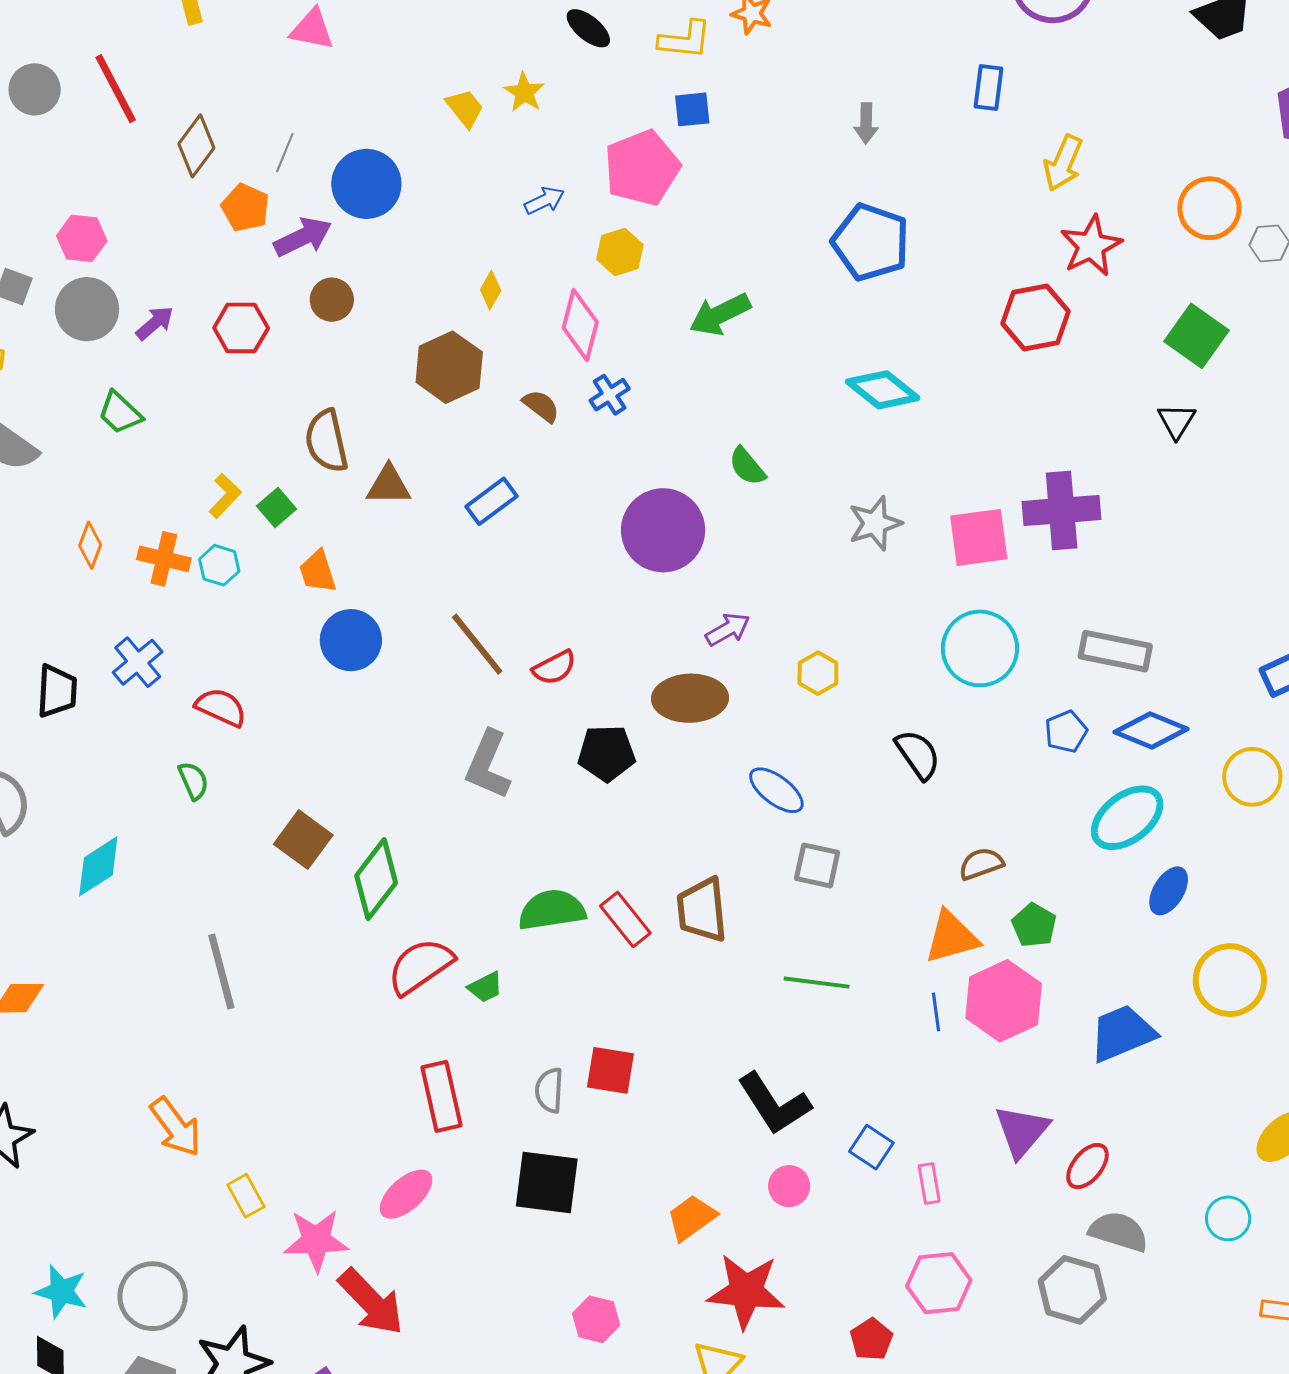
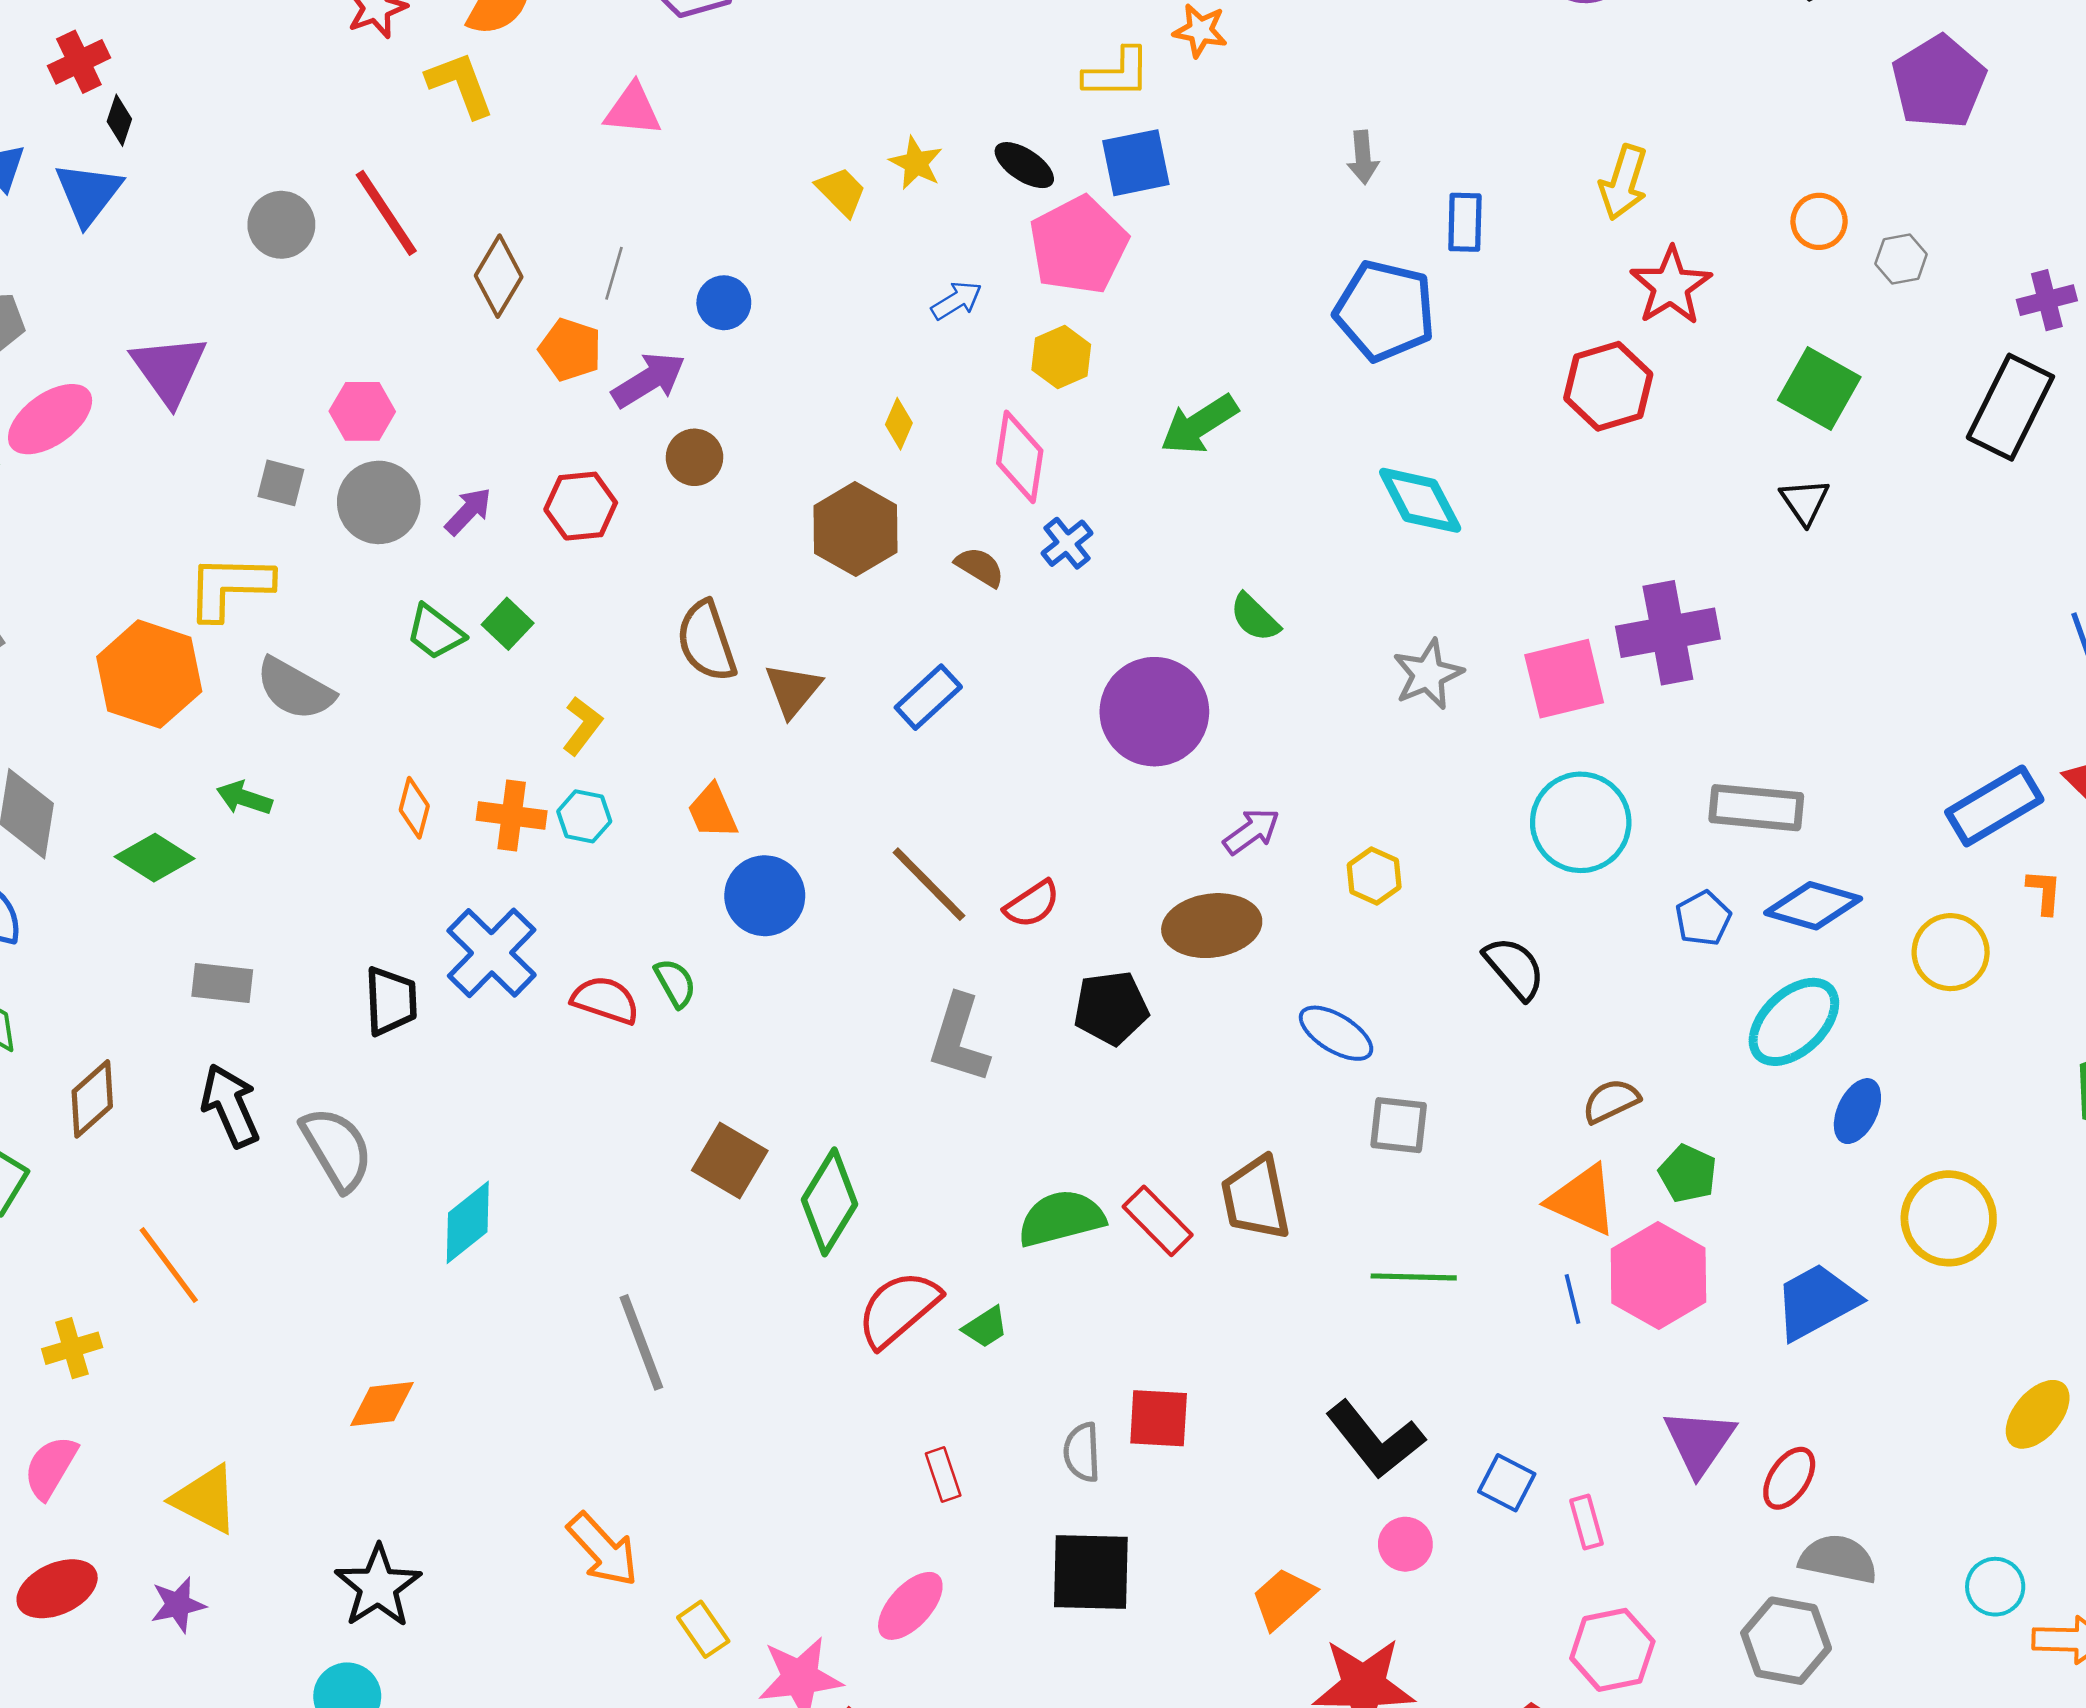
black ellipse: (588, 28) -> (1024, 165), moved
blue rectangle: (989, 87) -> (1465, 222), moved
blue square: (692, 109) -> (1136, 163), size x1.4
blue circle: (366, 184) -> (724, 303), size x0.6
orange circle: (1209, 208) -> (1819, 221), size x0.7
cyan diamond: (883, 390) -> (1420, 500), turned 30
brown triangle: (389, 485) -> (793, 690), turned -45
green square: (277, 507) -> (508, 624), moved
blue cross: (138, 662) -> (492, 953), size x1.4
green semicircle: (193, 781) -> (675, 983), moved
orange triangle: (952, 937) -> (1582, 1200), turned 46
red rectangle: (441, 1096) -> (943, 1475), size x0.6
cyan circle: (1228, 1218) -> (1995, 1587), moved

